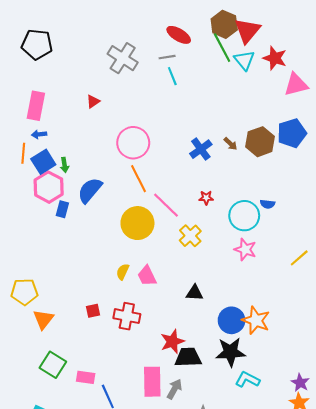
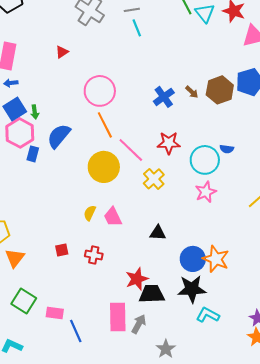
red star: (206, 198) -> (169, 143), size x1.6
pink star: (245, 249) -> (206, 192), turned 30
red cross: (127, 316) -> (94, 255), size x0.7

